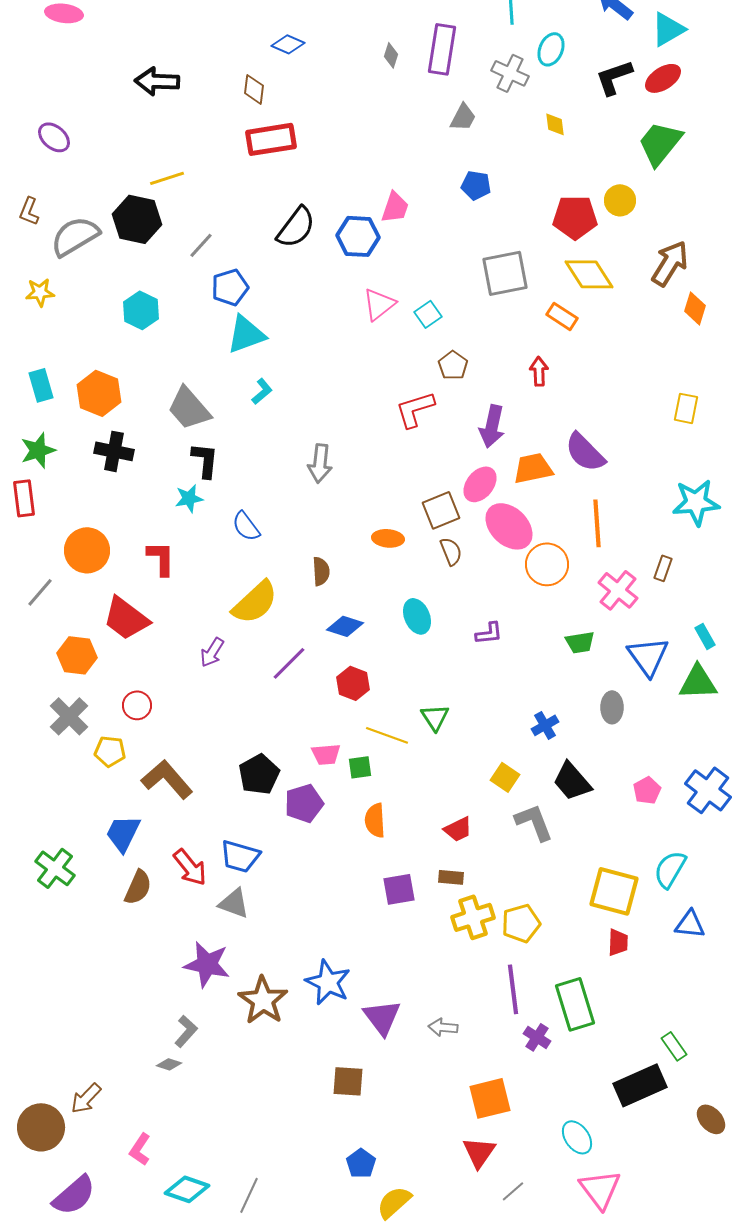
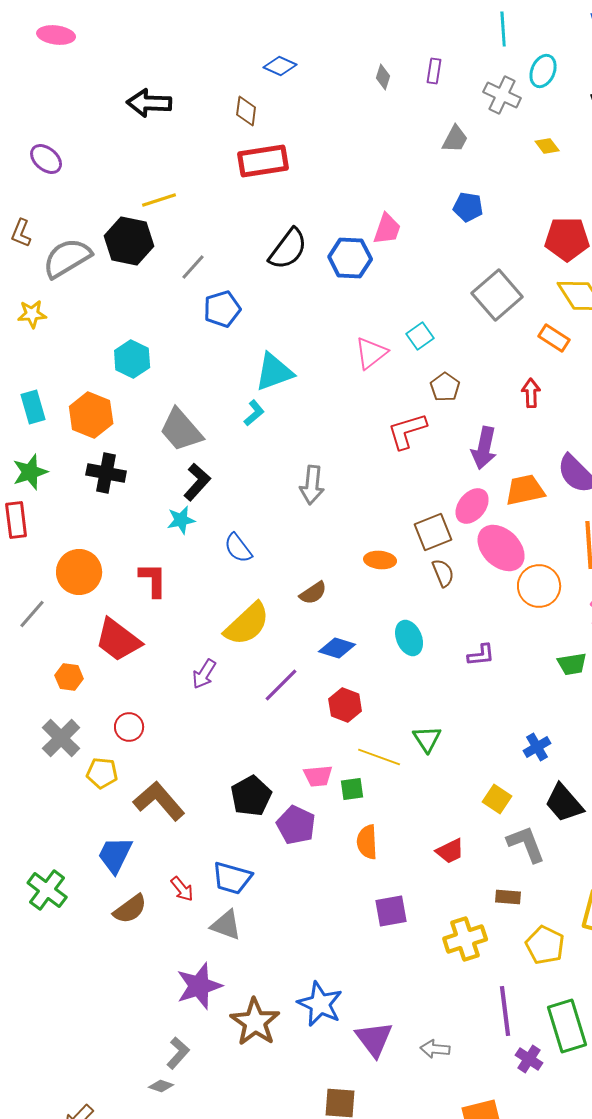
purple rectangle: (442, 49) -> (434, 71), size x0.5
yellow diamond: (555, 124) -> (547, 146), turned -30
gray square: (505, 273) -> (497, 295), turned -30
pink triangle: (379, 304) -> (371, 353), moved
cyan hexagon: (141, 310) -> (132, 359), moved
cyan triangle: (246, 334) -> (274, 372), moved
black L-shape: (205, 460) -> (197, 482), turned 36
brown semicircle: (321, 571) -> (313, 593), turned 60
orange hexagon: (77, 655) -> (69, 677), size x0.7
purple pentagon: (304, 803) -> (296, 825), turned -30
red arrow: (190, 867) -> (182, 889), size x0.7
brown rectangle: (451, 877) -> (508, 897), moved
brown semicircle: (138, 887) -> (130, 909), turned 30
yellow pentagon: (521, 923) -> (545, 945), moved, turned -30
purple star: (207, 964) -> (199, 986), turned -30

